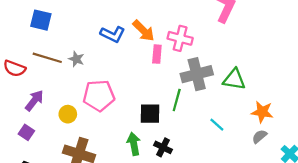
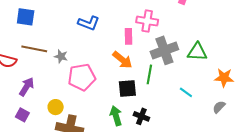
orange arrow: (144, 31) -> (122, 60), moved
gray star: (76, 59) -> (61, 56), moved
yellow circle: (68, 114) -> (56, 107), moved
gray semicircle: (259, 136) -> (219, 107), moved

